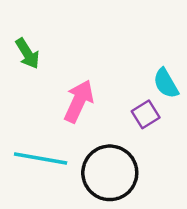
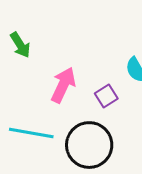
purple square: (146, 114) -> (106, 96), moved

